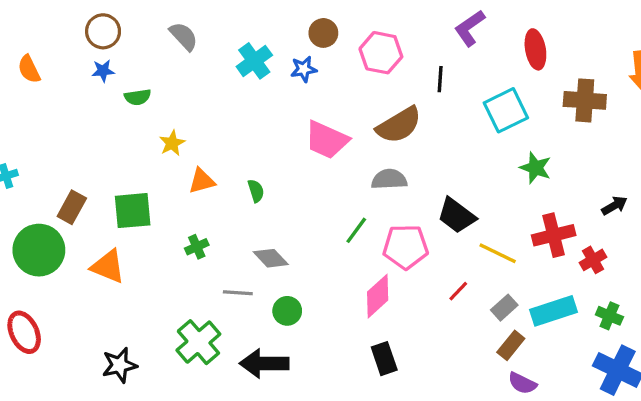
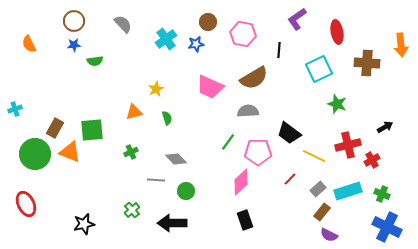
yellow star: (172, 143) -> (156, 89), moved
orange triangle: (108, 266) -> (70, 152), moved
green cross: (198, 342) -> (132, 210), size x0.6

